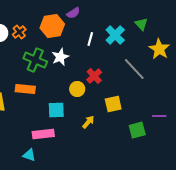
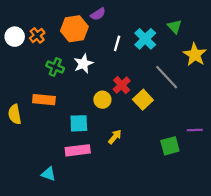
green cross: (35, 60) -> (55, 67), size x0.7
yellow square: (113, 104) -> (143, 100), moved, turned -30
pink rectangle: (43, 134) -> (78, 150), moved

